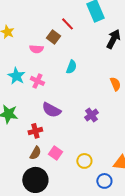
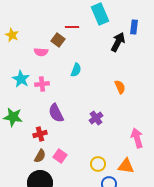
red line: (67, 24) -> (72, 27), turned -48
pink cross: (37, 81) -> (42, 84), turned -32
purple semicircle: (51, 110) -> (56, 113), turned 36
yellow circle: (84, 161) -> (98, 164), moved

